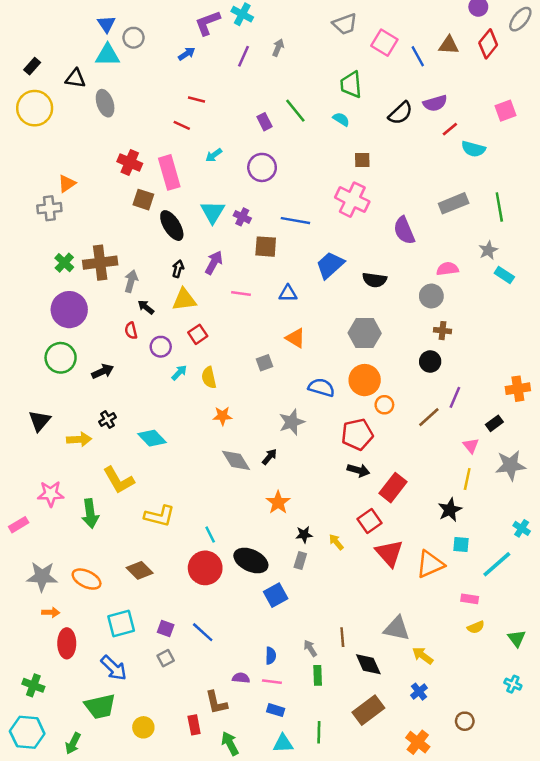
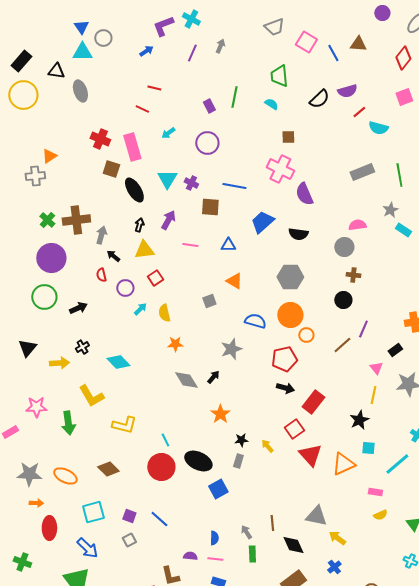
red diamond: (488, 44) -> (403, 58), moved
black rectangle: (32, 66) -> (21, 61), size x1.5
green line: (295, 111) -> (234, 97), turned 50
purple semicircle: (404, 230) -> (304, 194), moved

